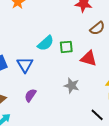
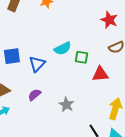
red triangle: (89, 58) -> (100, 74), turned -36
gray star: (72, 86) -> (66, 105), moved

